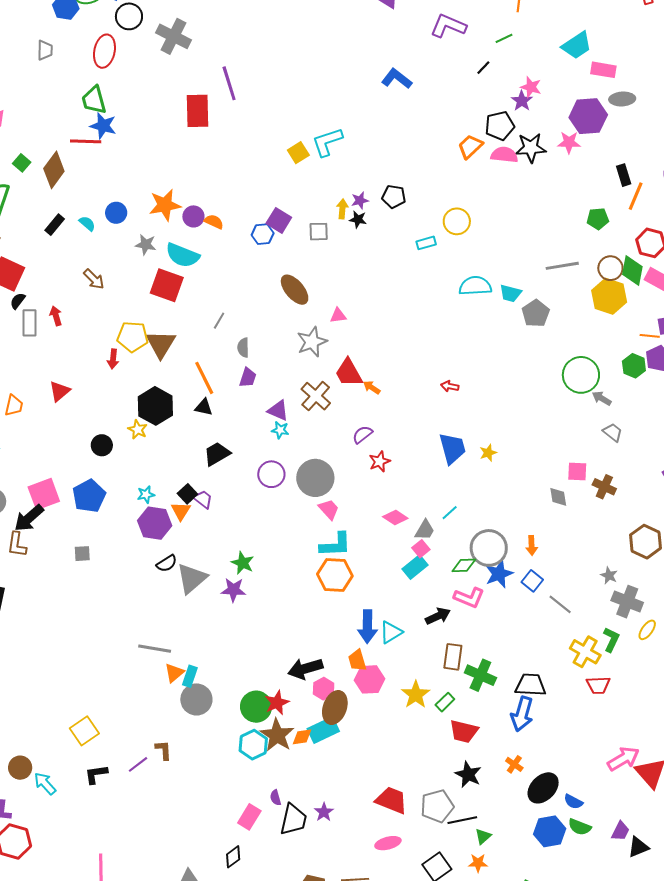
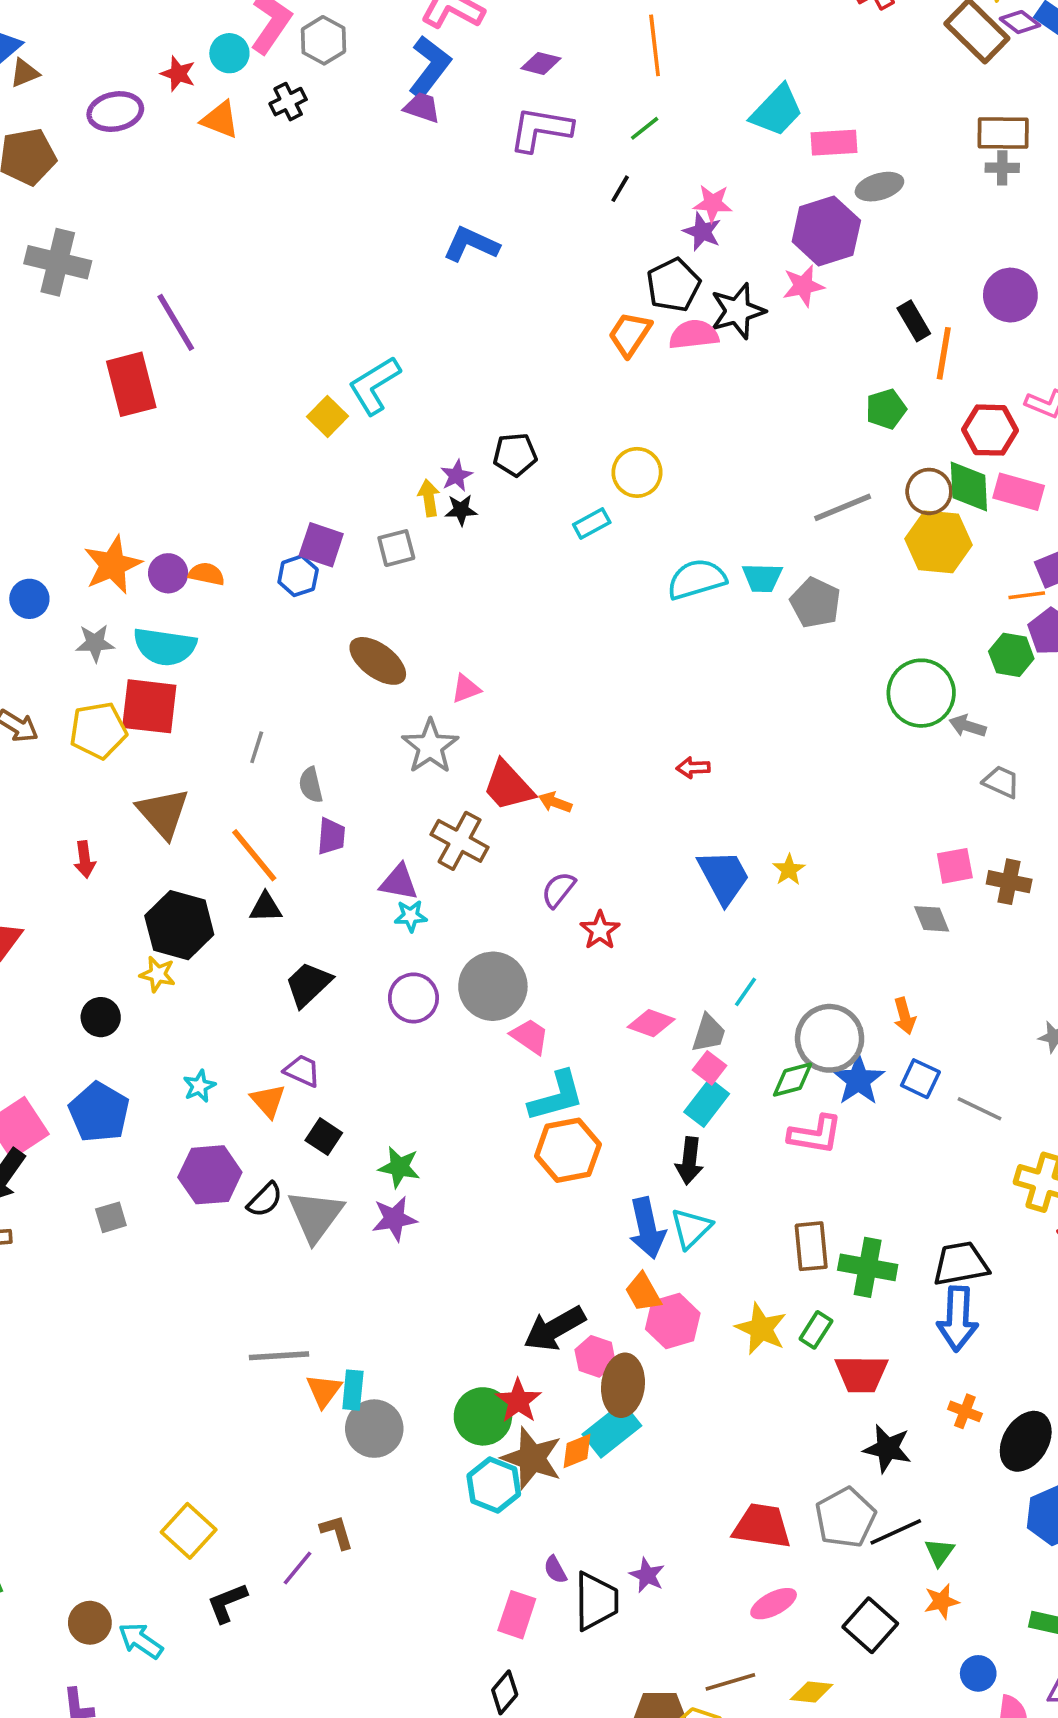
yellow pentagon: (133, 337) -> (98, 730), moved
black square: (187, 494) -> (324, 1137), moved
purple hexagon: (155, 523) -> (210, 1175), moved
black arrow: (438, 616) -> (689, 1161), moved, turned 135

